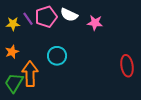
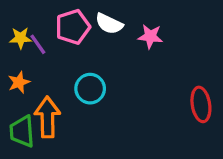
purple line: (28, 19) -> (38, 44), moved
green trapezoid: (14, 83) -> (22, 131), turned -35

